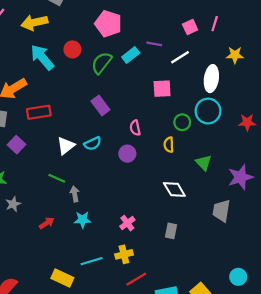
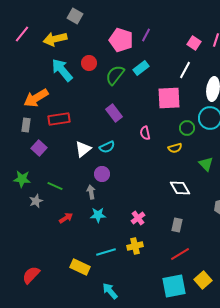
pink square: (190, 27) -> (194, 43), turned -32
purple line: (154, 44) -> (146, 35), moved, turned -72
white line: (180, 57) -> (185, 70), turned -30
pink square: (162, 89) -> (169, 98), size x1.4
yellow semicircle: (169, 145) -> (175, 148), turned -104
purple circle: (127, 154) -> (102, 174), moved
green line: (57, 178) -> (55, 186), moved
red line: (136, 279) -> (180, 254), moved

